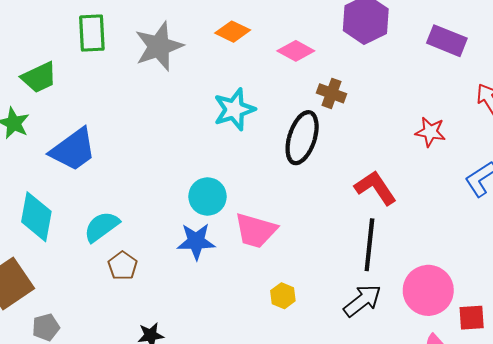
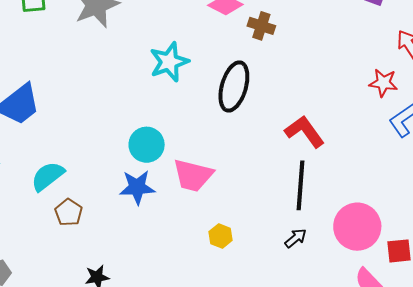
brown cross: (332, 93) -> (261, 26), moved
red star: (430, 132) -> (383, 83), moved
black arrow: (362, 301) -> (296, 238), size x0.6

